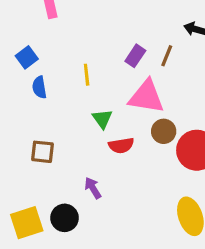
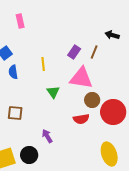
red semicircle: (121, 145) -> (81, 119), moved

